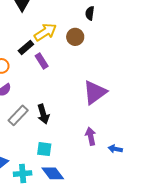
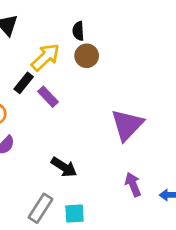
black semicircle: (90, 13) -> (78, 31), moved
black arrow: (43, 114) -> (64, 167), turned -30
gray rectangle: (18, 115) -> (40, 208), moved

